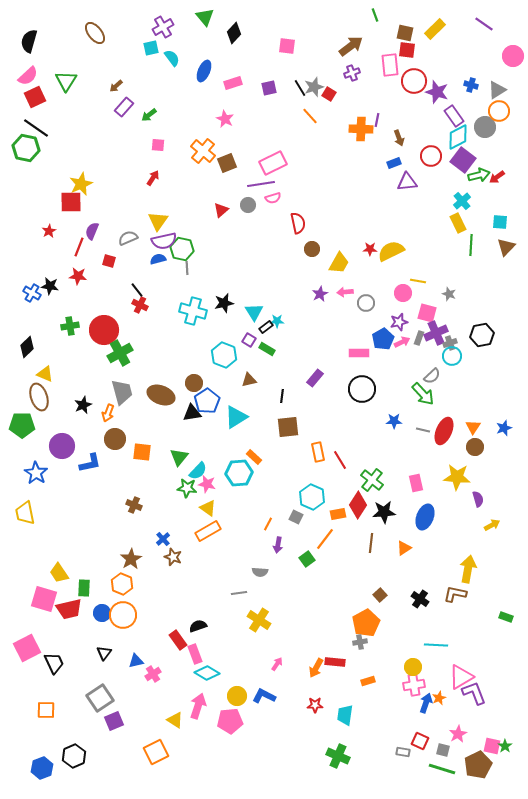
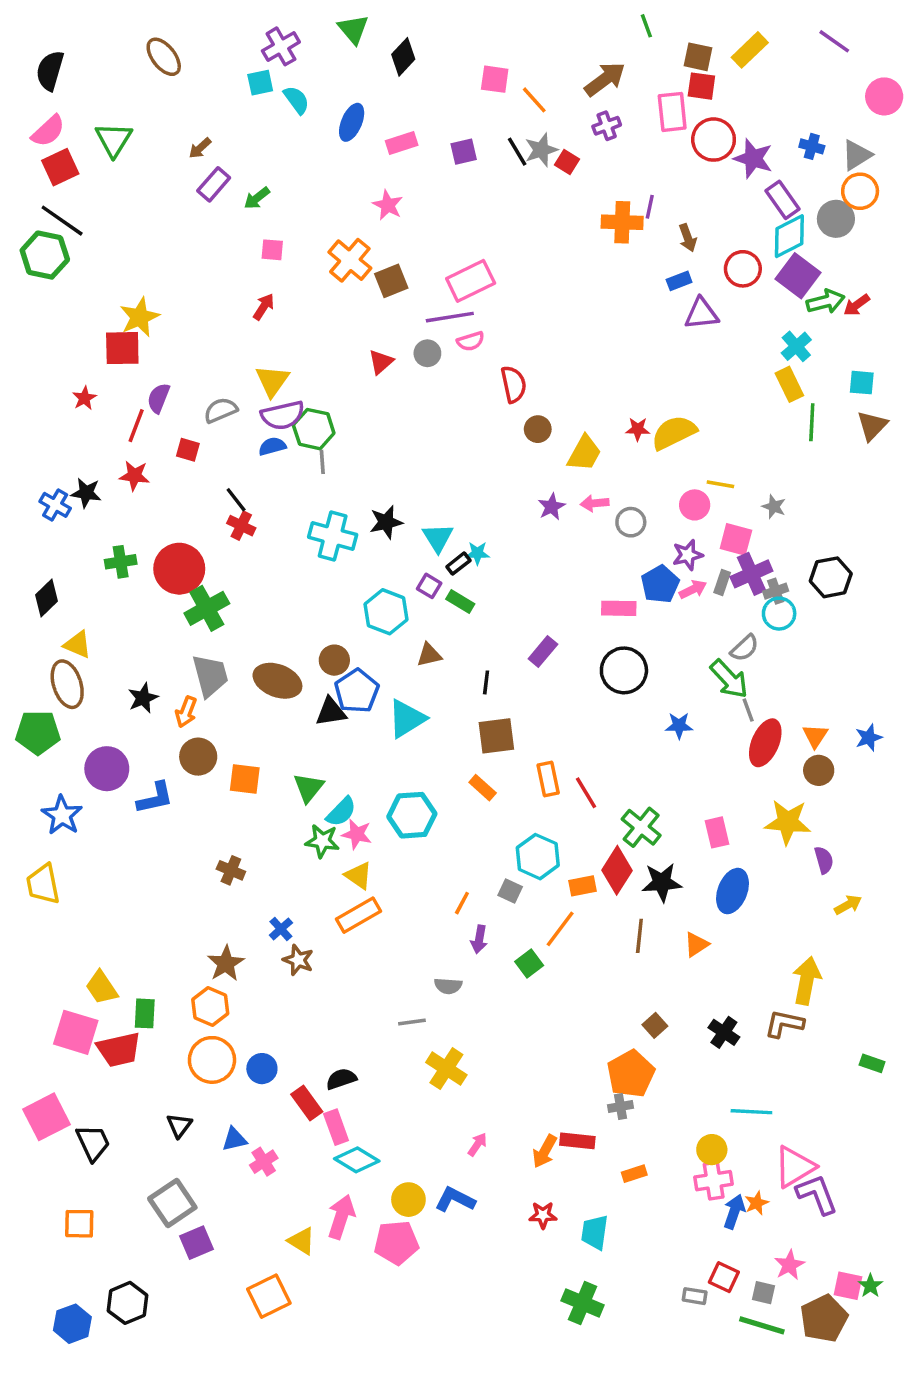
orange line: (310, 116) -> (534, 100), moved
gray line: (423, 430) -> (748, 710), moved, turned 56
orange rectangle: (254, 457) -> (483, 788), moved
blue circle: (102, 613) -> (262, 1069), moved

